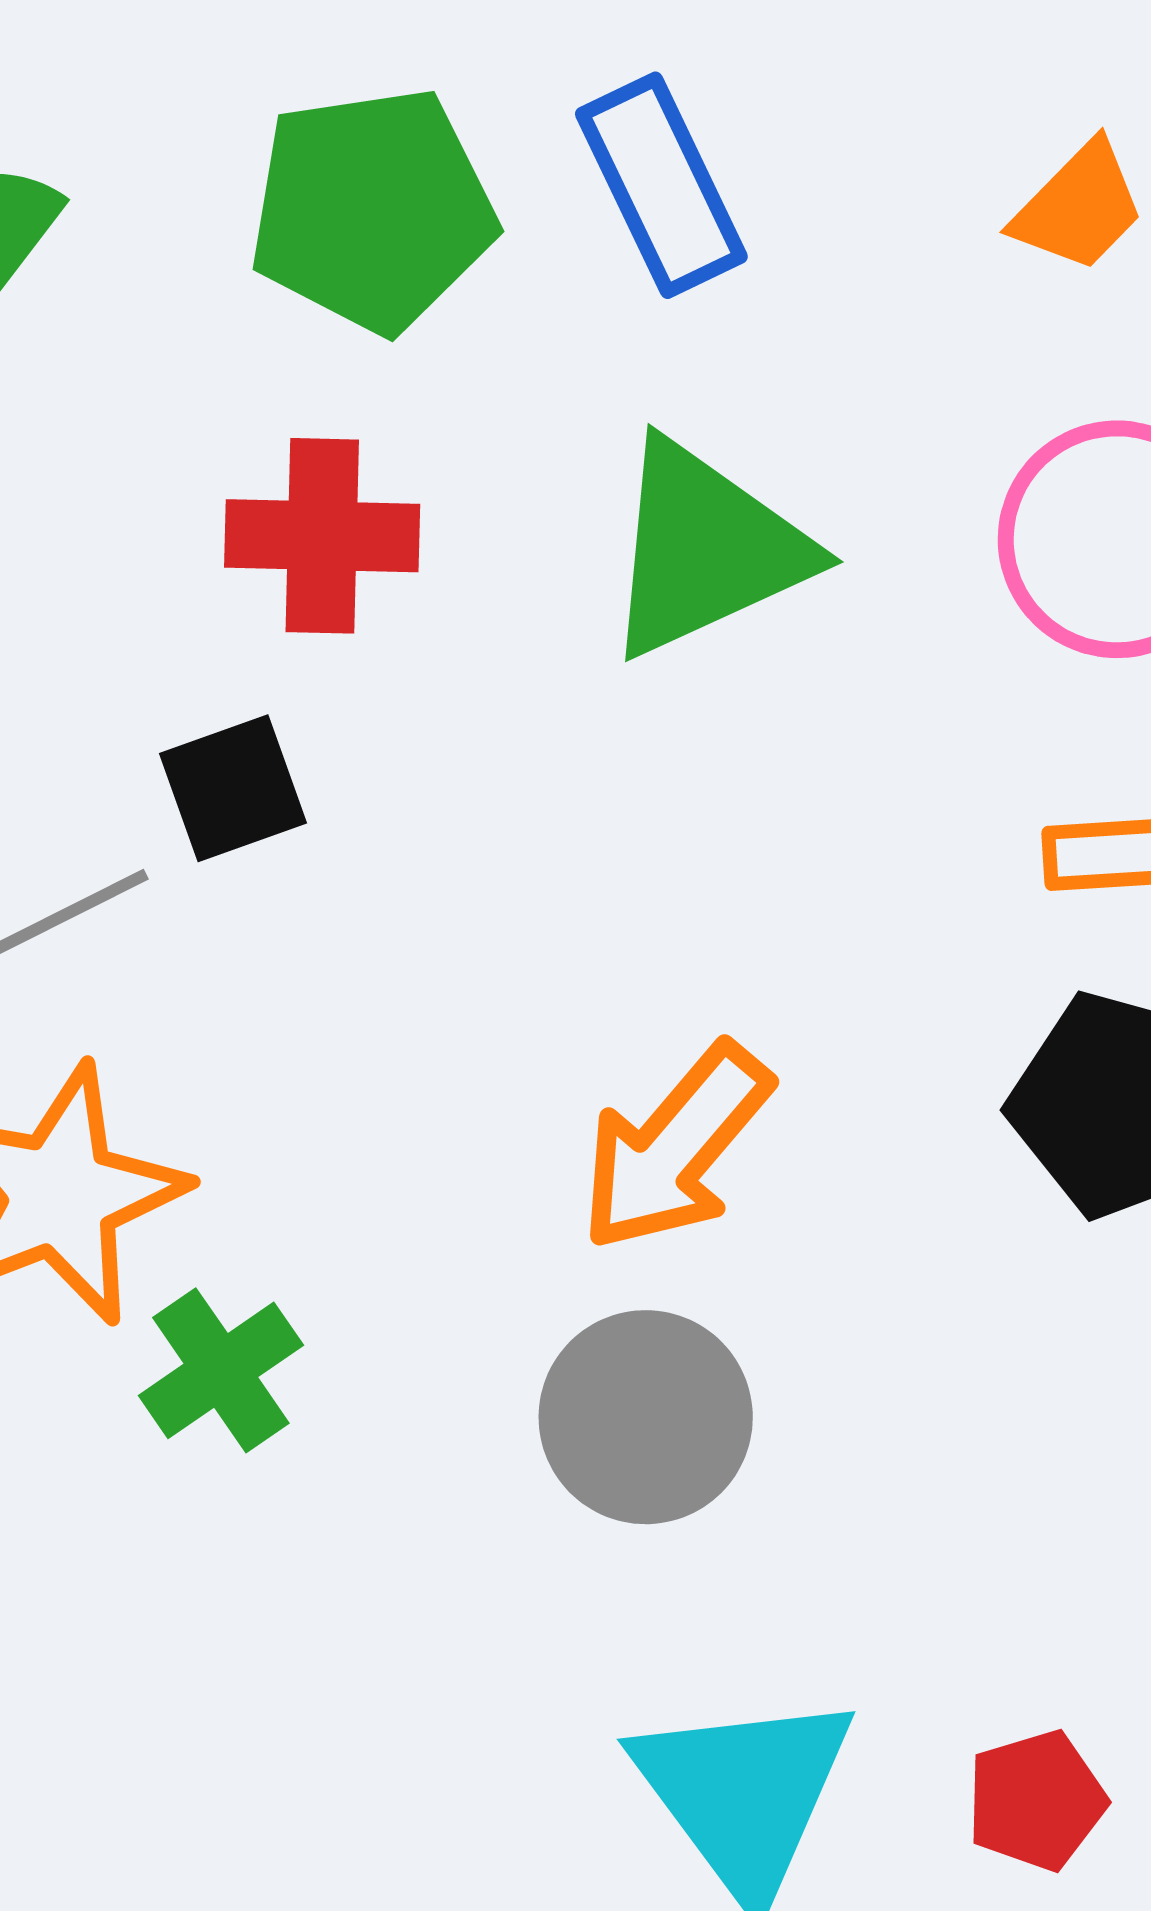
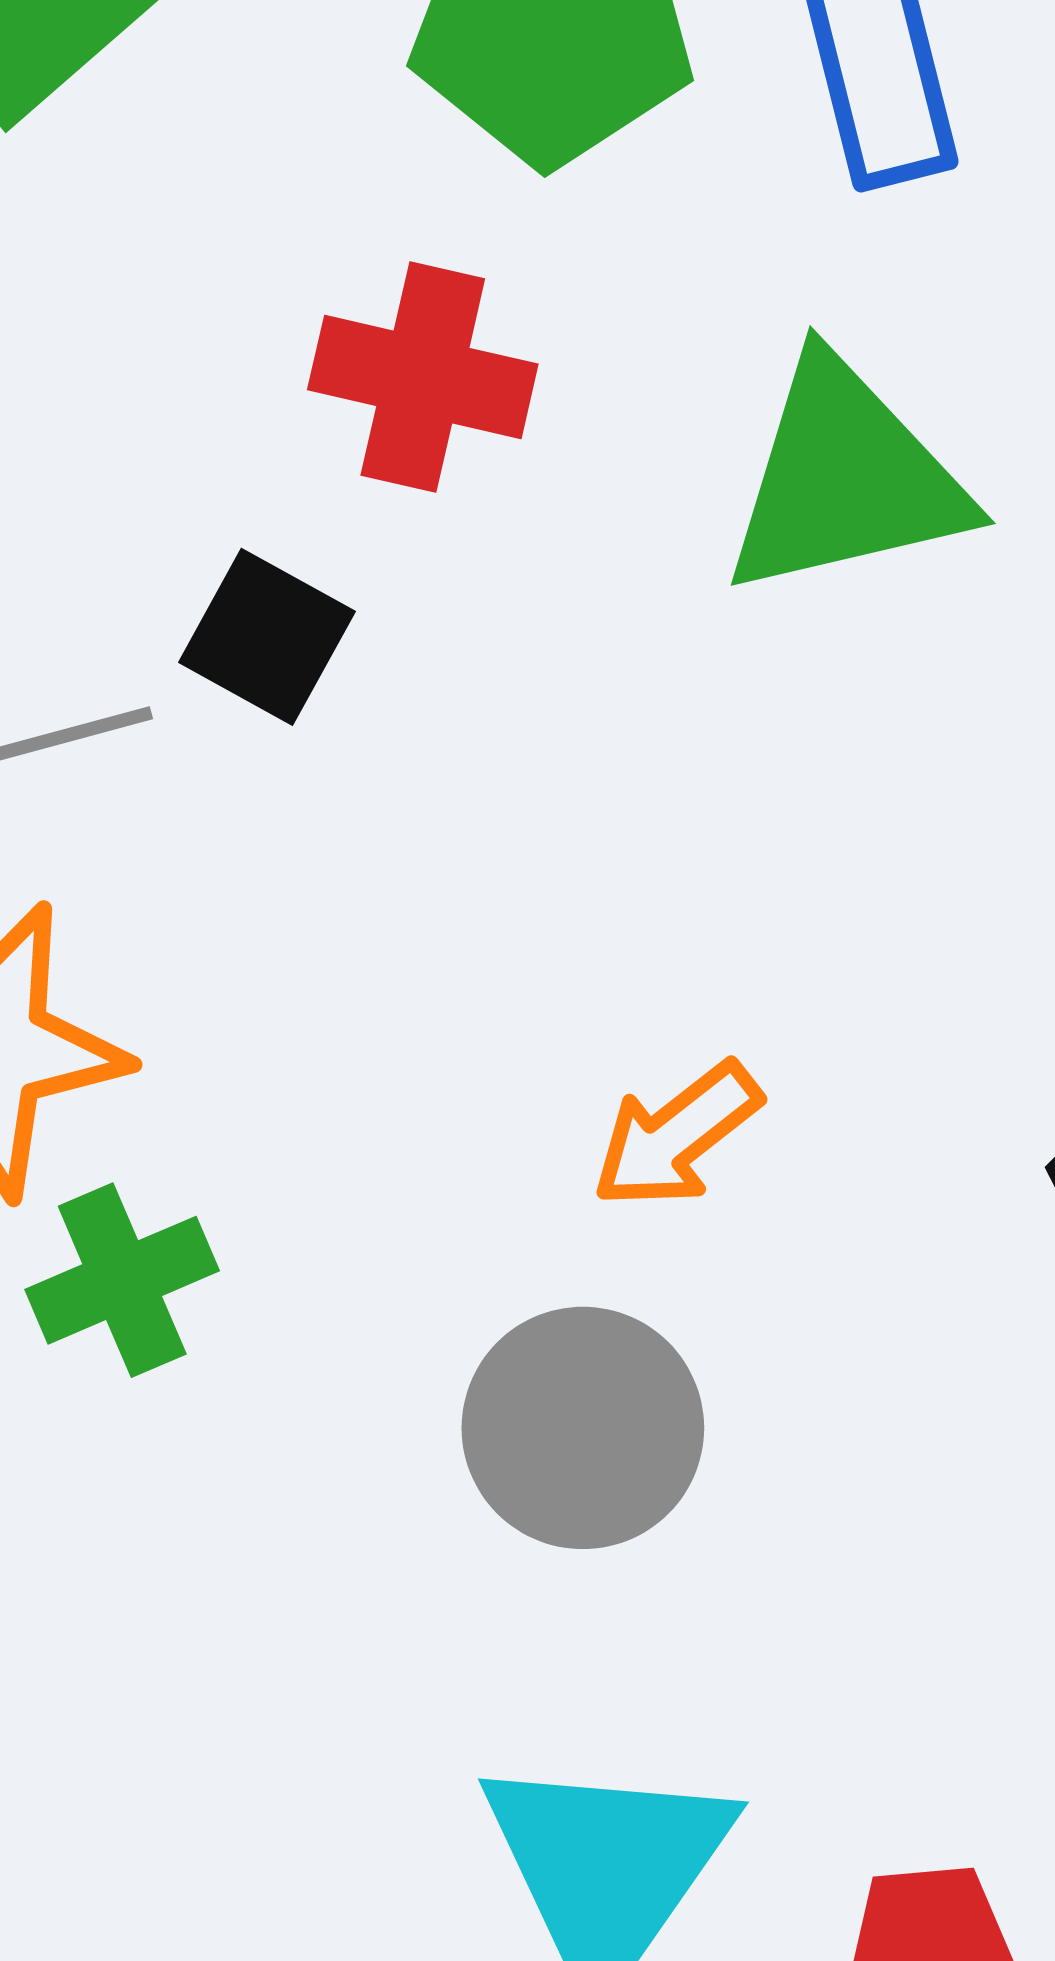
black square: (233, 788) -> (267, 637), turned 37
orange arrow: (675, 1147) -> (676, 1135), size x0.7

